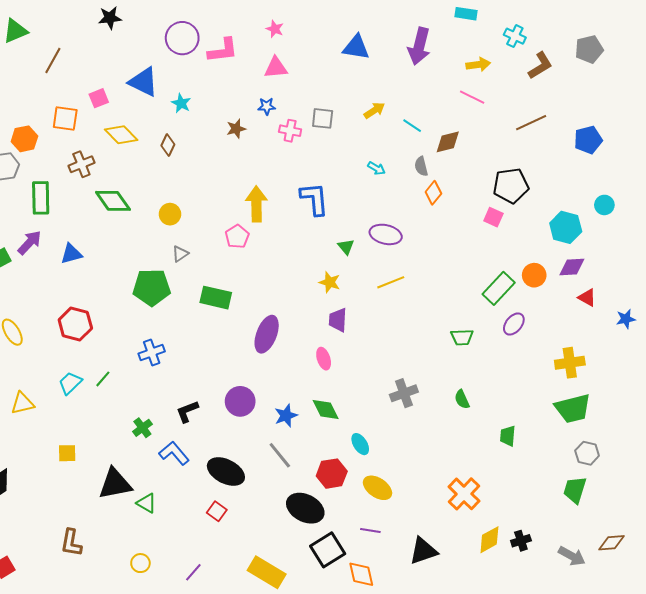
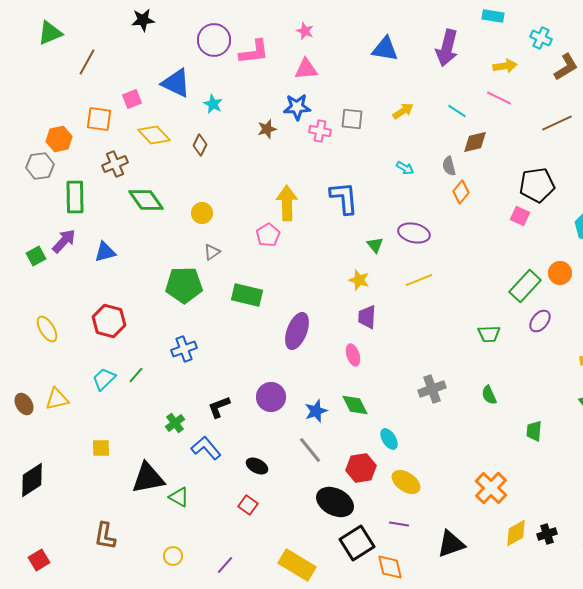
blue star: (267, 106) -> (297, 107), size x1.5
cyan line: (412, 126) -> (457, 111), moved
black ellipse: (226, 472) -> (257, 466), size x0.6

